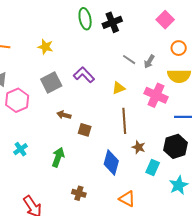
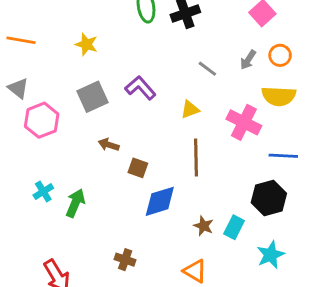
gray arrow: (149, 62) -> (248, 60), moved
brown star: (139, 147) -> (204, 226), moved
green arrow: (58, 157) -> (75, 203), moved
blue diamond: (111, 163) -> (160, 201), moved, turned 55

